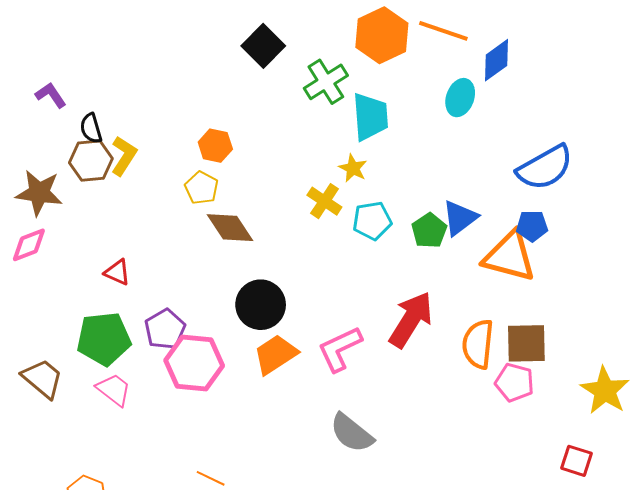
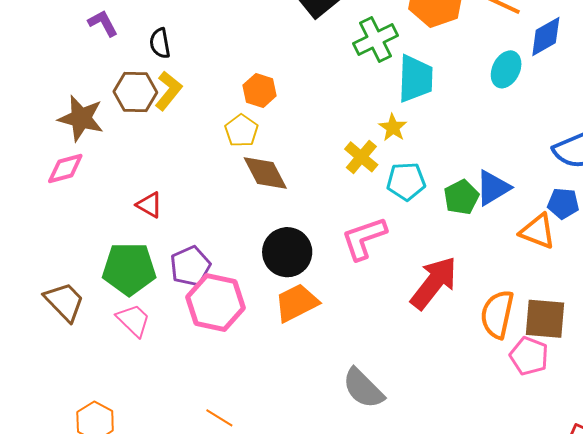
black semicircle: (91, 128) -> (160, 43), moved
orange triangle: (509, 256) -> (538, 231), size x0.7
pink L-shape: (340, 349) -> (364, 238), moved

